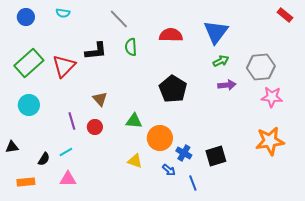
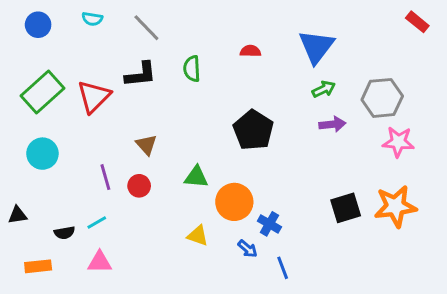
gray line: (119, 19) -> (146, 28), moved
red semicircle: (171, 35) -> (250, 51), size x0.6
black square: (216, 156) -> (346, 208), moved
black semicircle: (44, 159) -> (64, 233), turned 48

